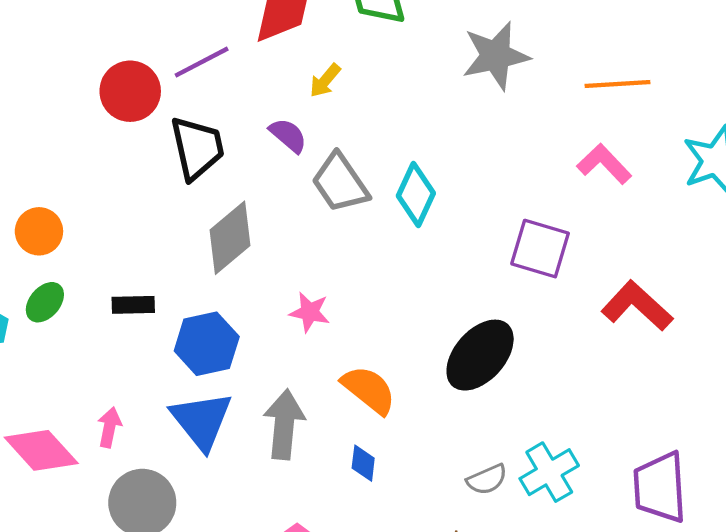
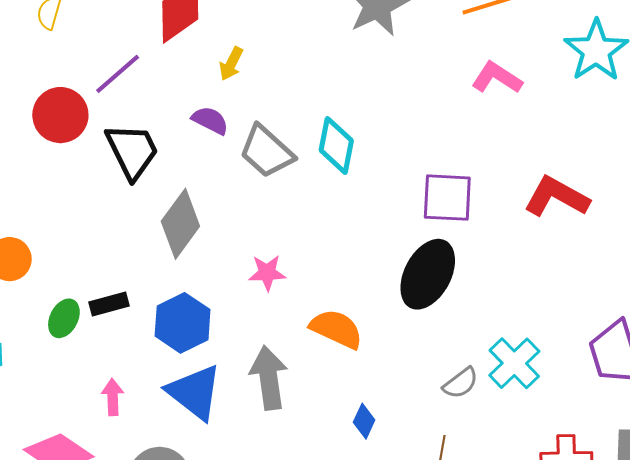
purple square: (540, 249) -> (447, 198), moved
green ellipse: (45, 302) -> (64, 318), moved
pink arrow: (109, 427) -> (113, 397), moved
blue diamond: (363, 463) -> (364, 421), moved, turned 32

